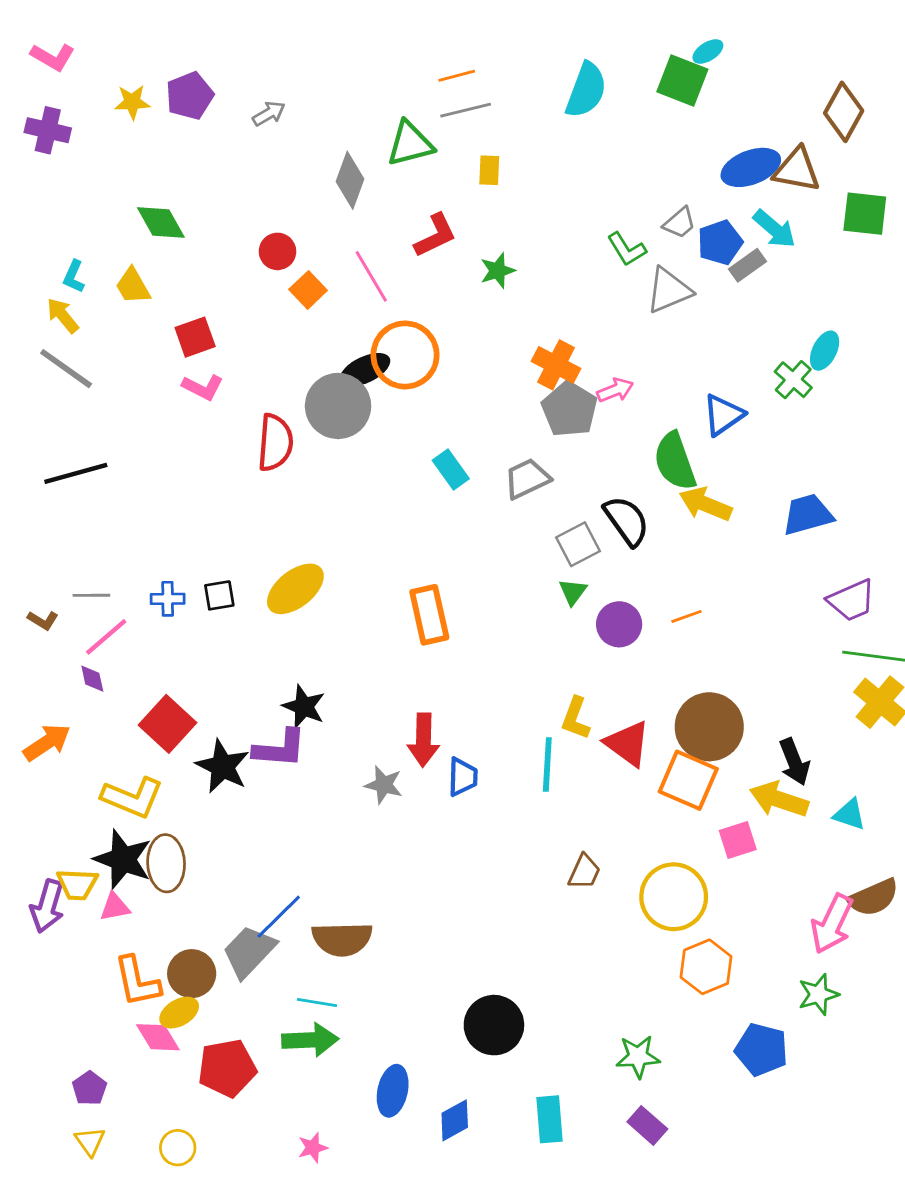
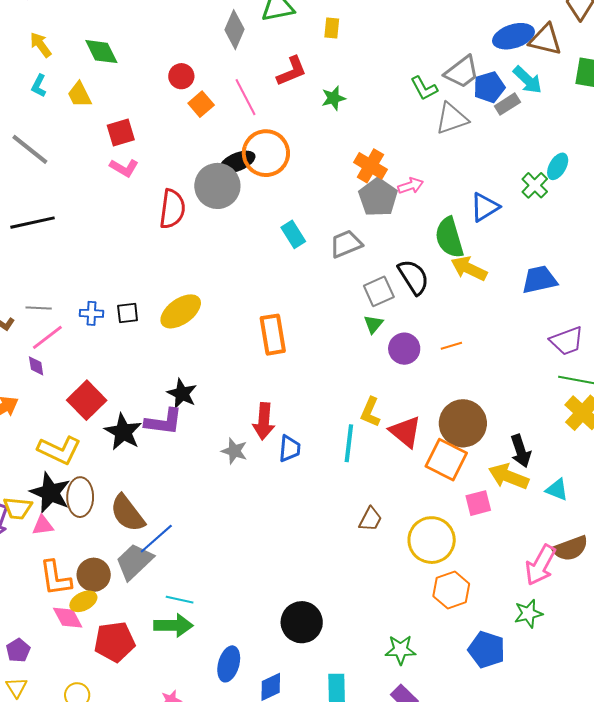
gray trapezoid: (680, 223) -> (462, 72), size x1.5
yellow arrow: (63, 315) -> (41, 45), moved
brown semicircle: (342, 939) -> (127, 513), moved, turned 51

